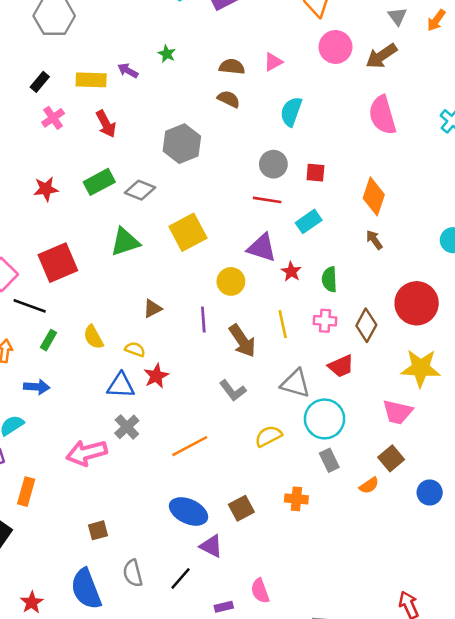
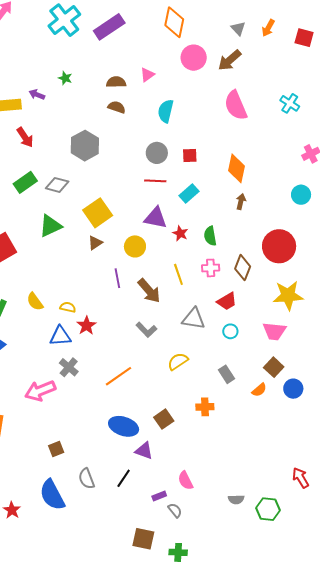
brown arrow: (374, 240) -> (241, 202), turned 56
brown triangle: (152, 309) -> (95, 243), moved
cyan circle: (325, 419) -> (230, 331), moved, size x0.5
blue circle: (430, 492) -> (293, 389), moved

